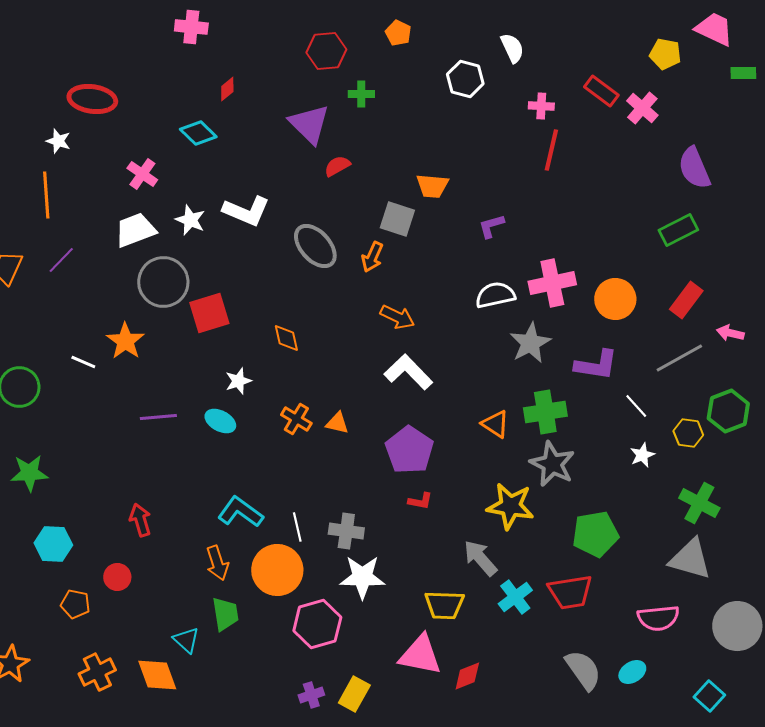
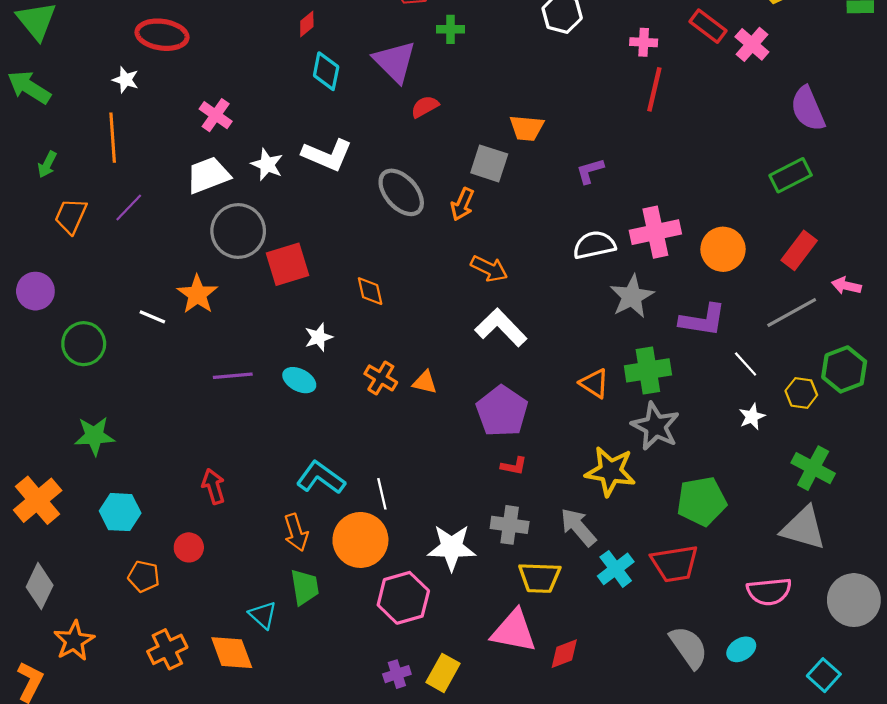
cyan diamond: (198, 133) -> (326, 71), moved, turned 57
gray cross: (346, 531) -> (510, 525), moved

